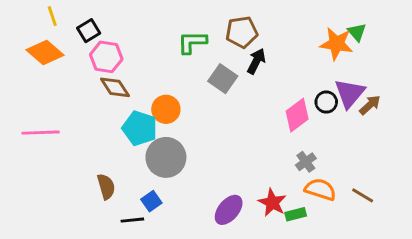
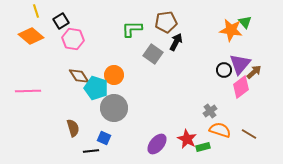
brown diamond: (115, 87) -> (79, 76), moved
pink diamond: (297, 115) -> (241, 87), moved
blue square: (151, 201) -> (104, 138), turned -32

